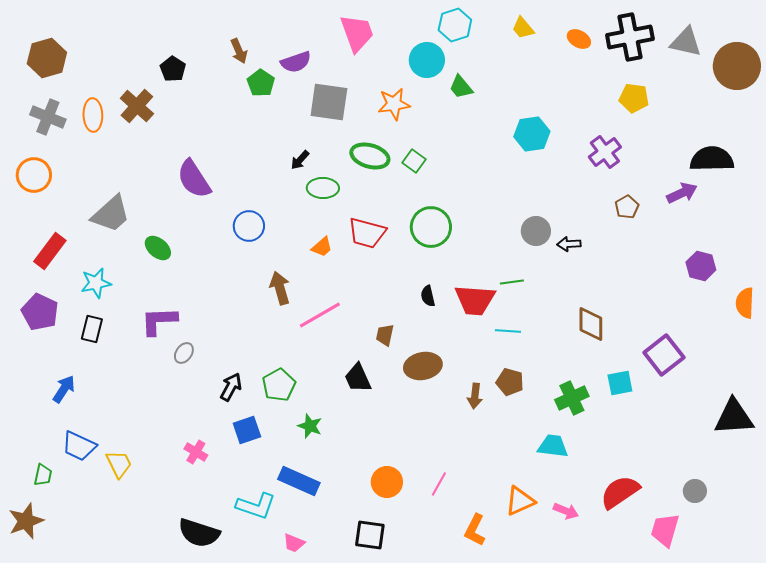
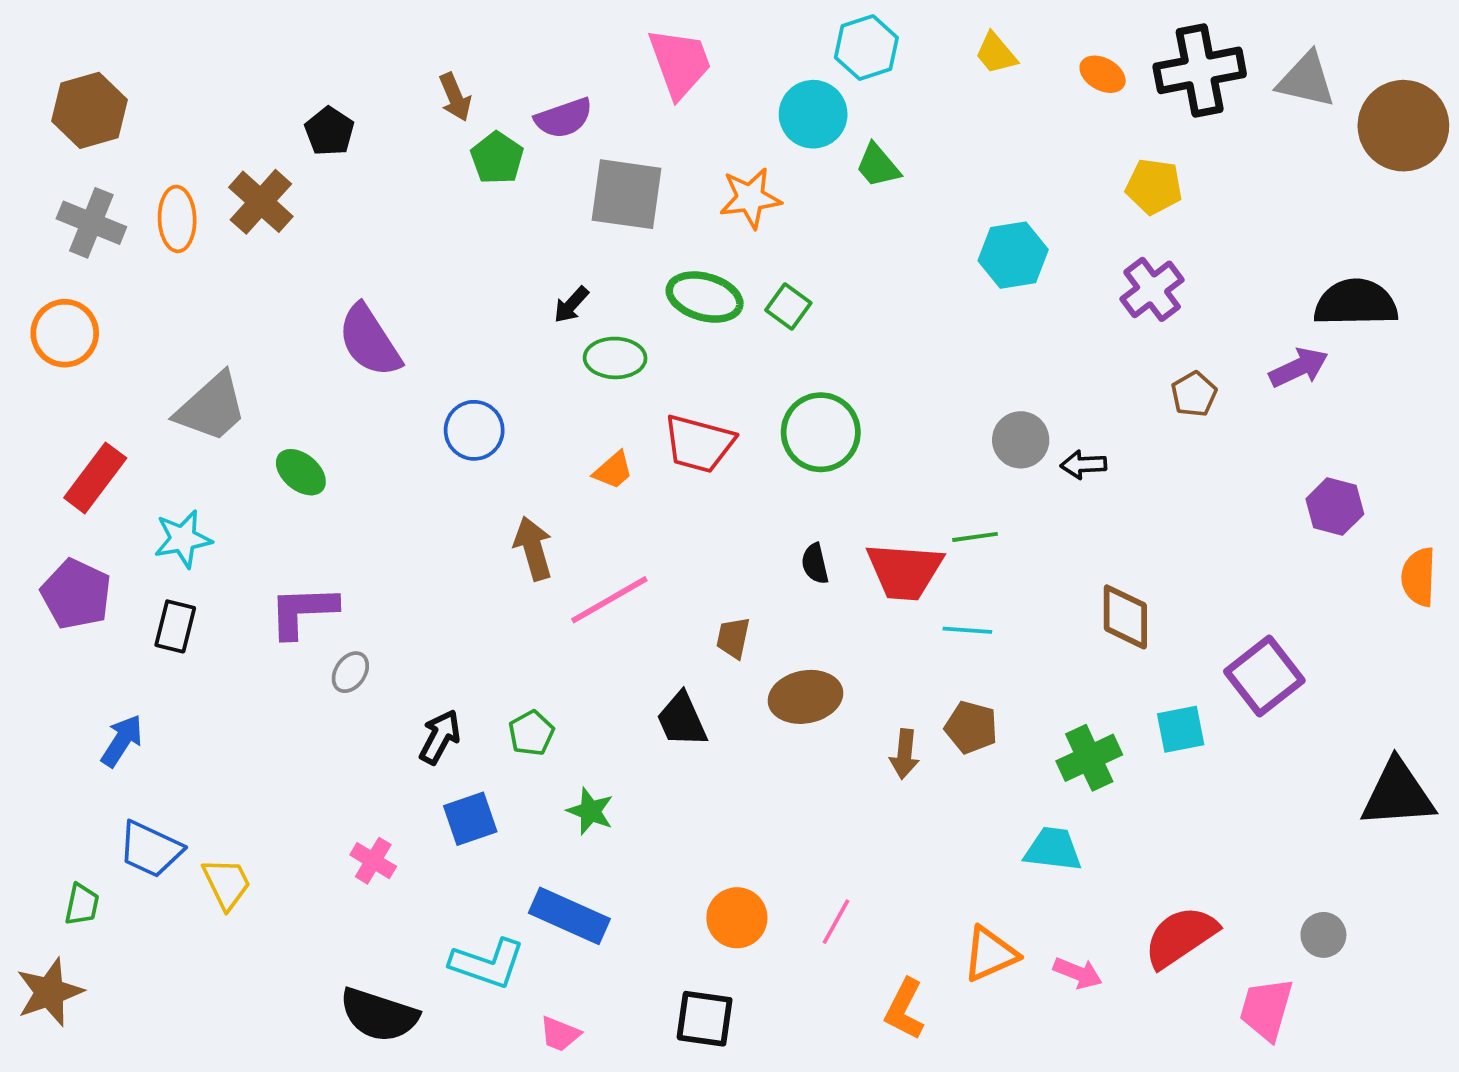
yellow pentagon: (634, 98) -> (1154, 187), moved
green pentagon: (279, 385) -> (531, 733), size x0.7

